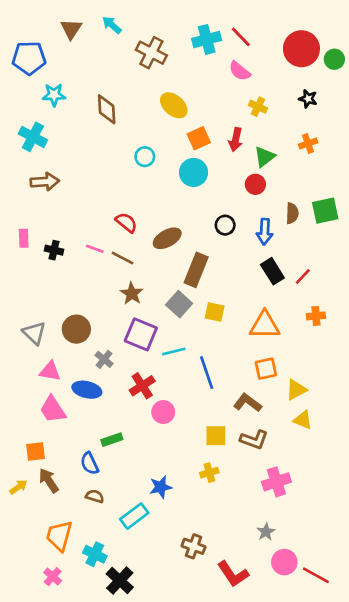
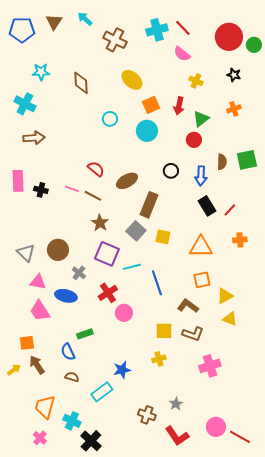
blue pentagon: (29, 58) -> (22, 30), moved
pink rectangle: (24, 238) -> (18, 181), size x1.5
gray star: (266, 532) -> (176, 404), moved

